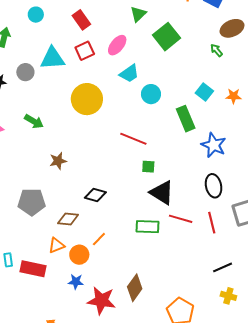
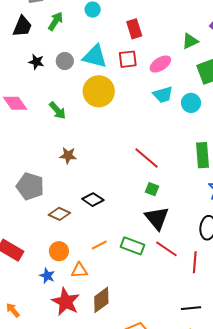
cyan circle: (151, 94) -> (191, 103), moved
yellow circle: (87, 99) -> (99, 91), moved
orange line: (99, 239) -> (99, 245), moved
orange triangle: (56, 245) -> (79, 270), moved

